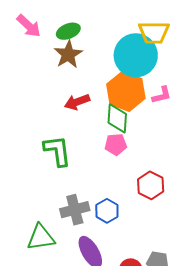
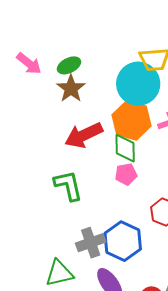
red arrow: (77, 102) -> (84, 135), size x1.5
blue hexagon: (107, 211) -> (123, 241), size x1.6

